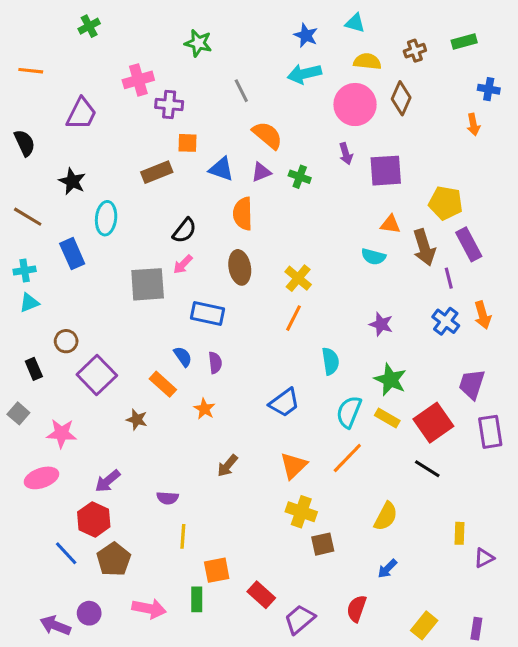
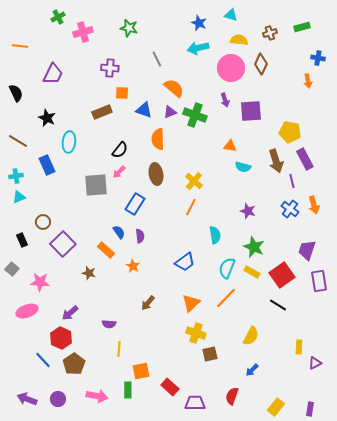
pink cross: (138, 80) -> (83, 32), moved
green cross: (300, 177) -> (195, 115), size x1.6
orange triangle: (390, 224) -> (230, 146), moved
blue rectangle: (207, 314) -> (135, 204), turned -70
purple trapezoid: (300, 619) -> (195, 403), turned 40
purple arrow: (55, 625) -> (27, 399), moved

